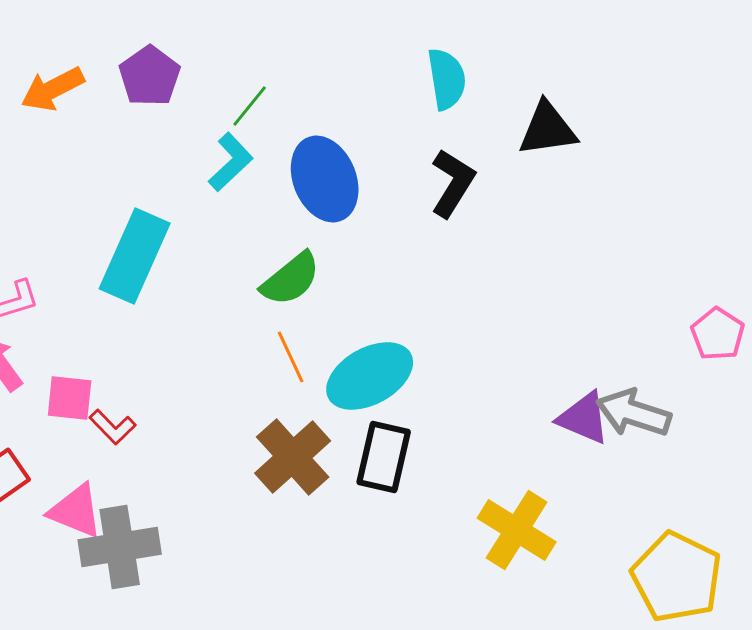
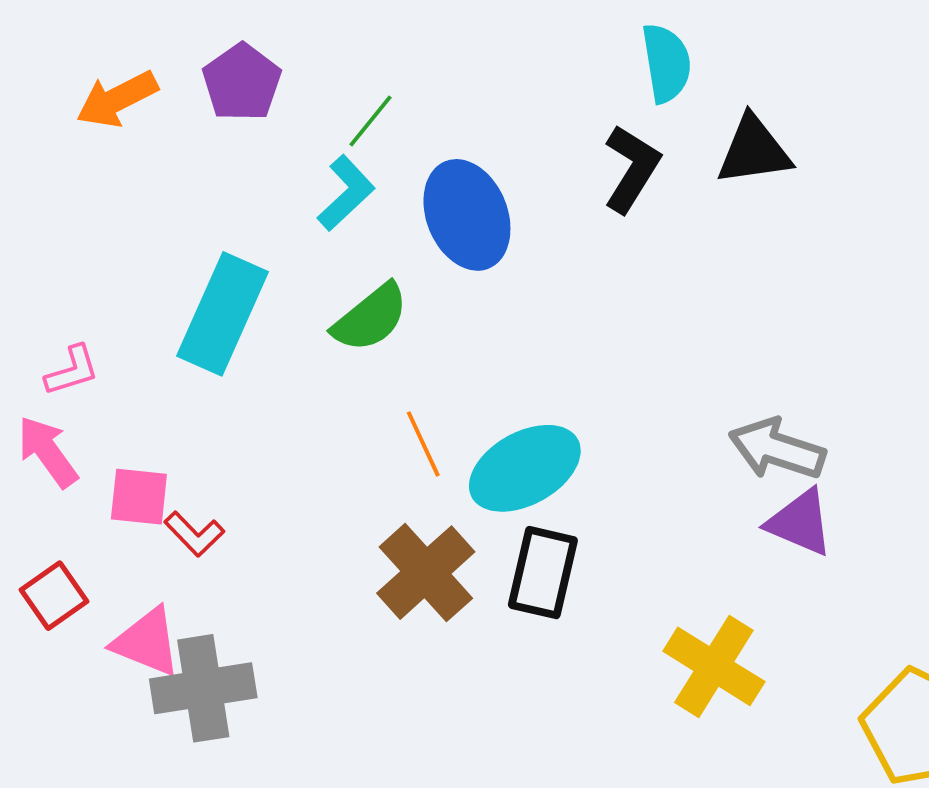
cyan semicircle: (447, 79) -> (666, 63), moved
black L-shape: (453, 183) -> (632, 169), moved
green semicircle: (291, 279) -> (370, 318), moved
gray arrow: (634, 413) -> (777, 449), moved

